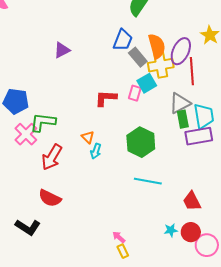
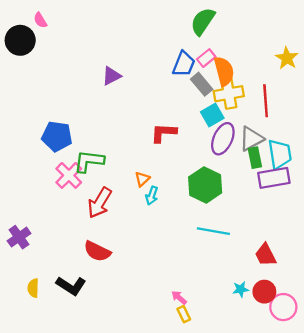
purple ellipse: (181, 51) -> (223, 139), moved
pink rectangle: (135, 93) -> (206, 58), moved, turned 35
orange triangle: (88, 137) -> (142, 179), turned 32

